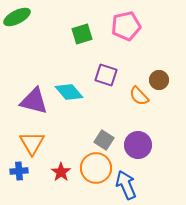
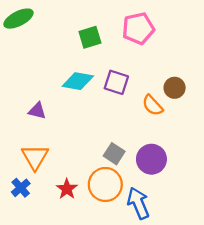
cyan diamond: (69, 92) -> (78, 81), moved, turned -40
purple triangle: (34, 101) -> (37, 111), size x0.6
blue cross: (19, 171) -> (21, 188), turned -36

